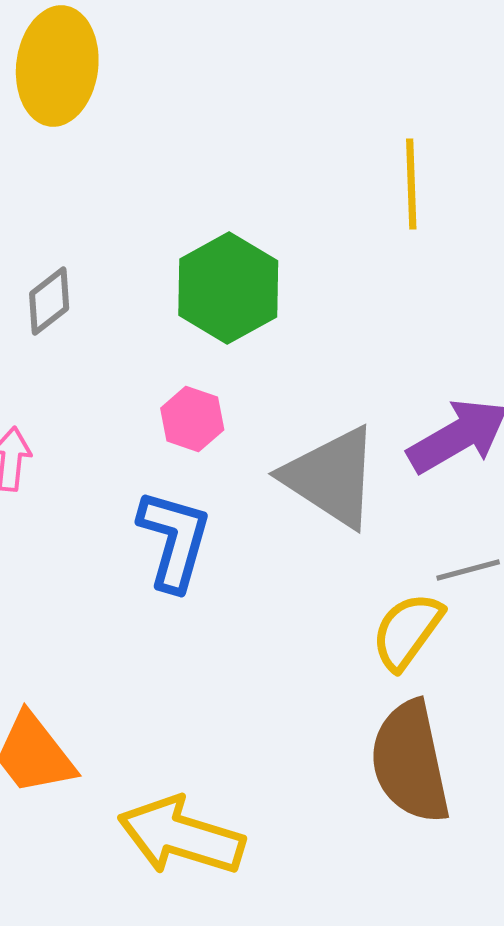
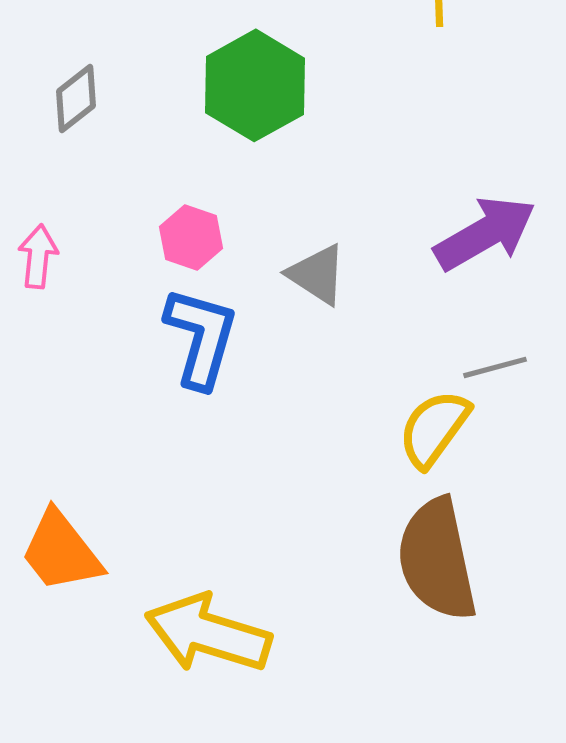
pink hexagon: (192, 419) -> (191, 237), moved
gray triangle: (331, 477) -> (317, 274), moved, size x0.6

